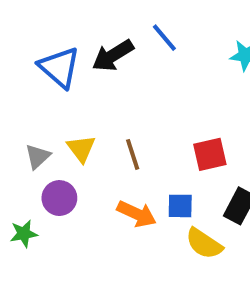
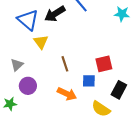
yellow triangle: (81, 149) -> (41, 42), moved
blue square: (180, 206) -> (89, 81), moved

